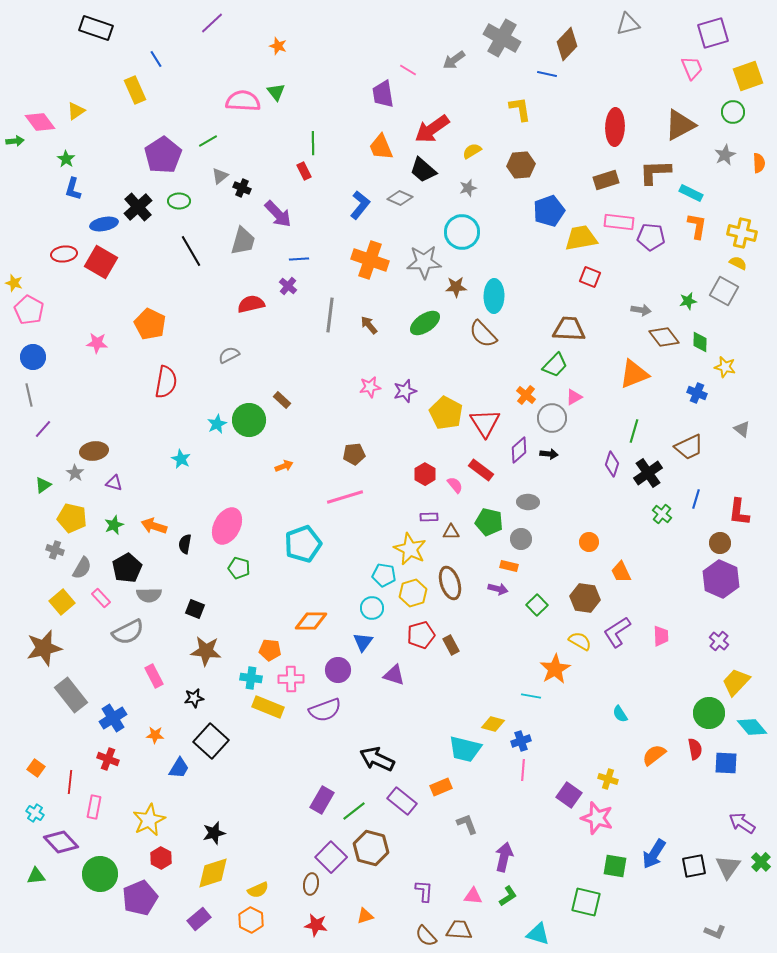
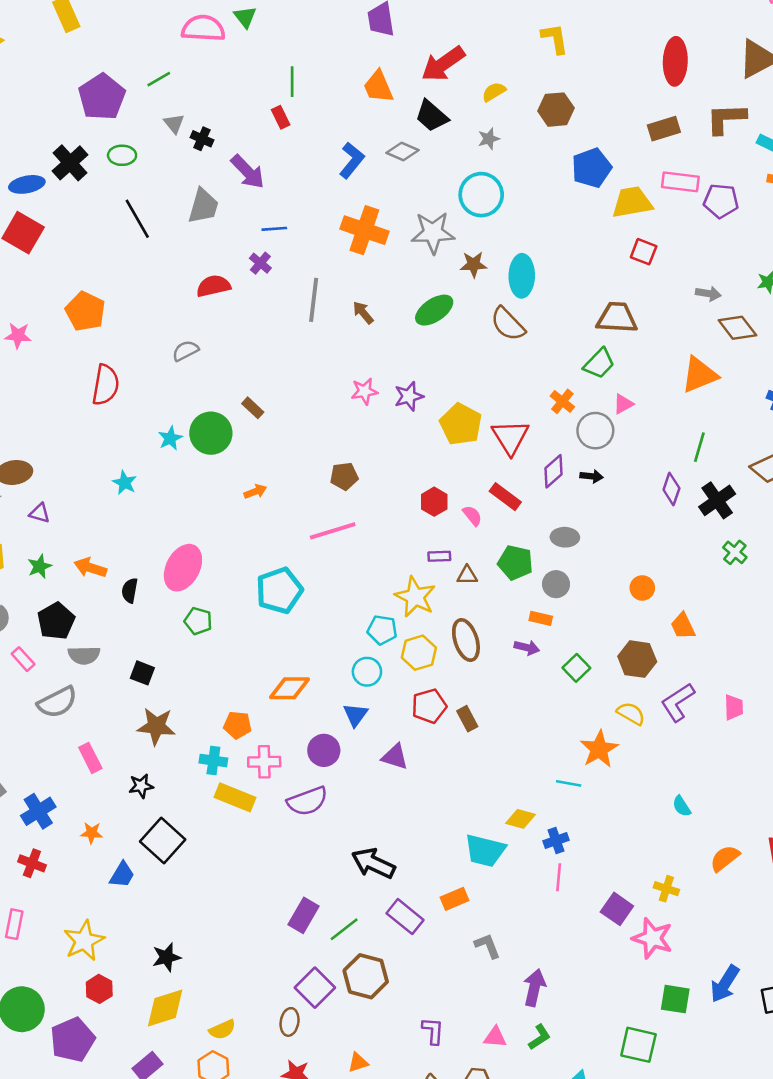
gray triangle: (220, 176) -> (174, 124), turned -30

